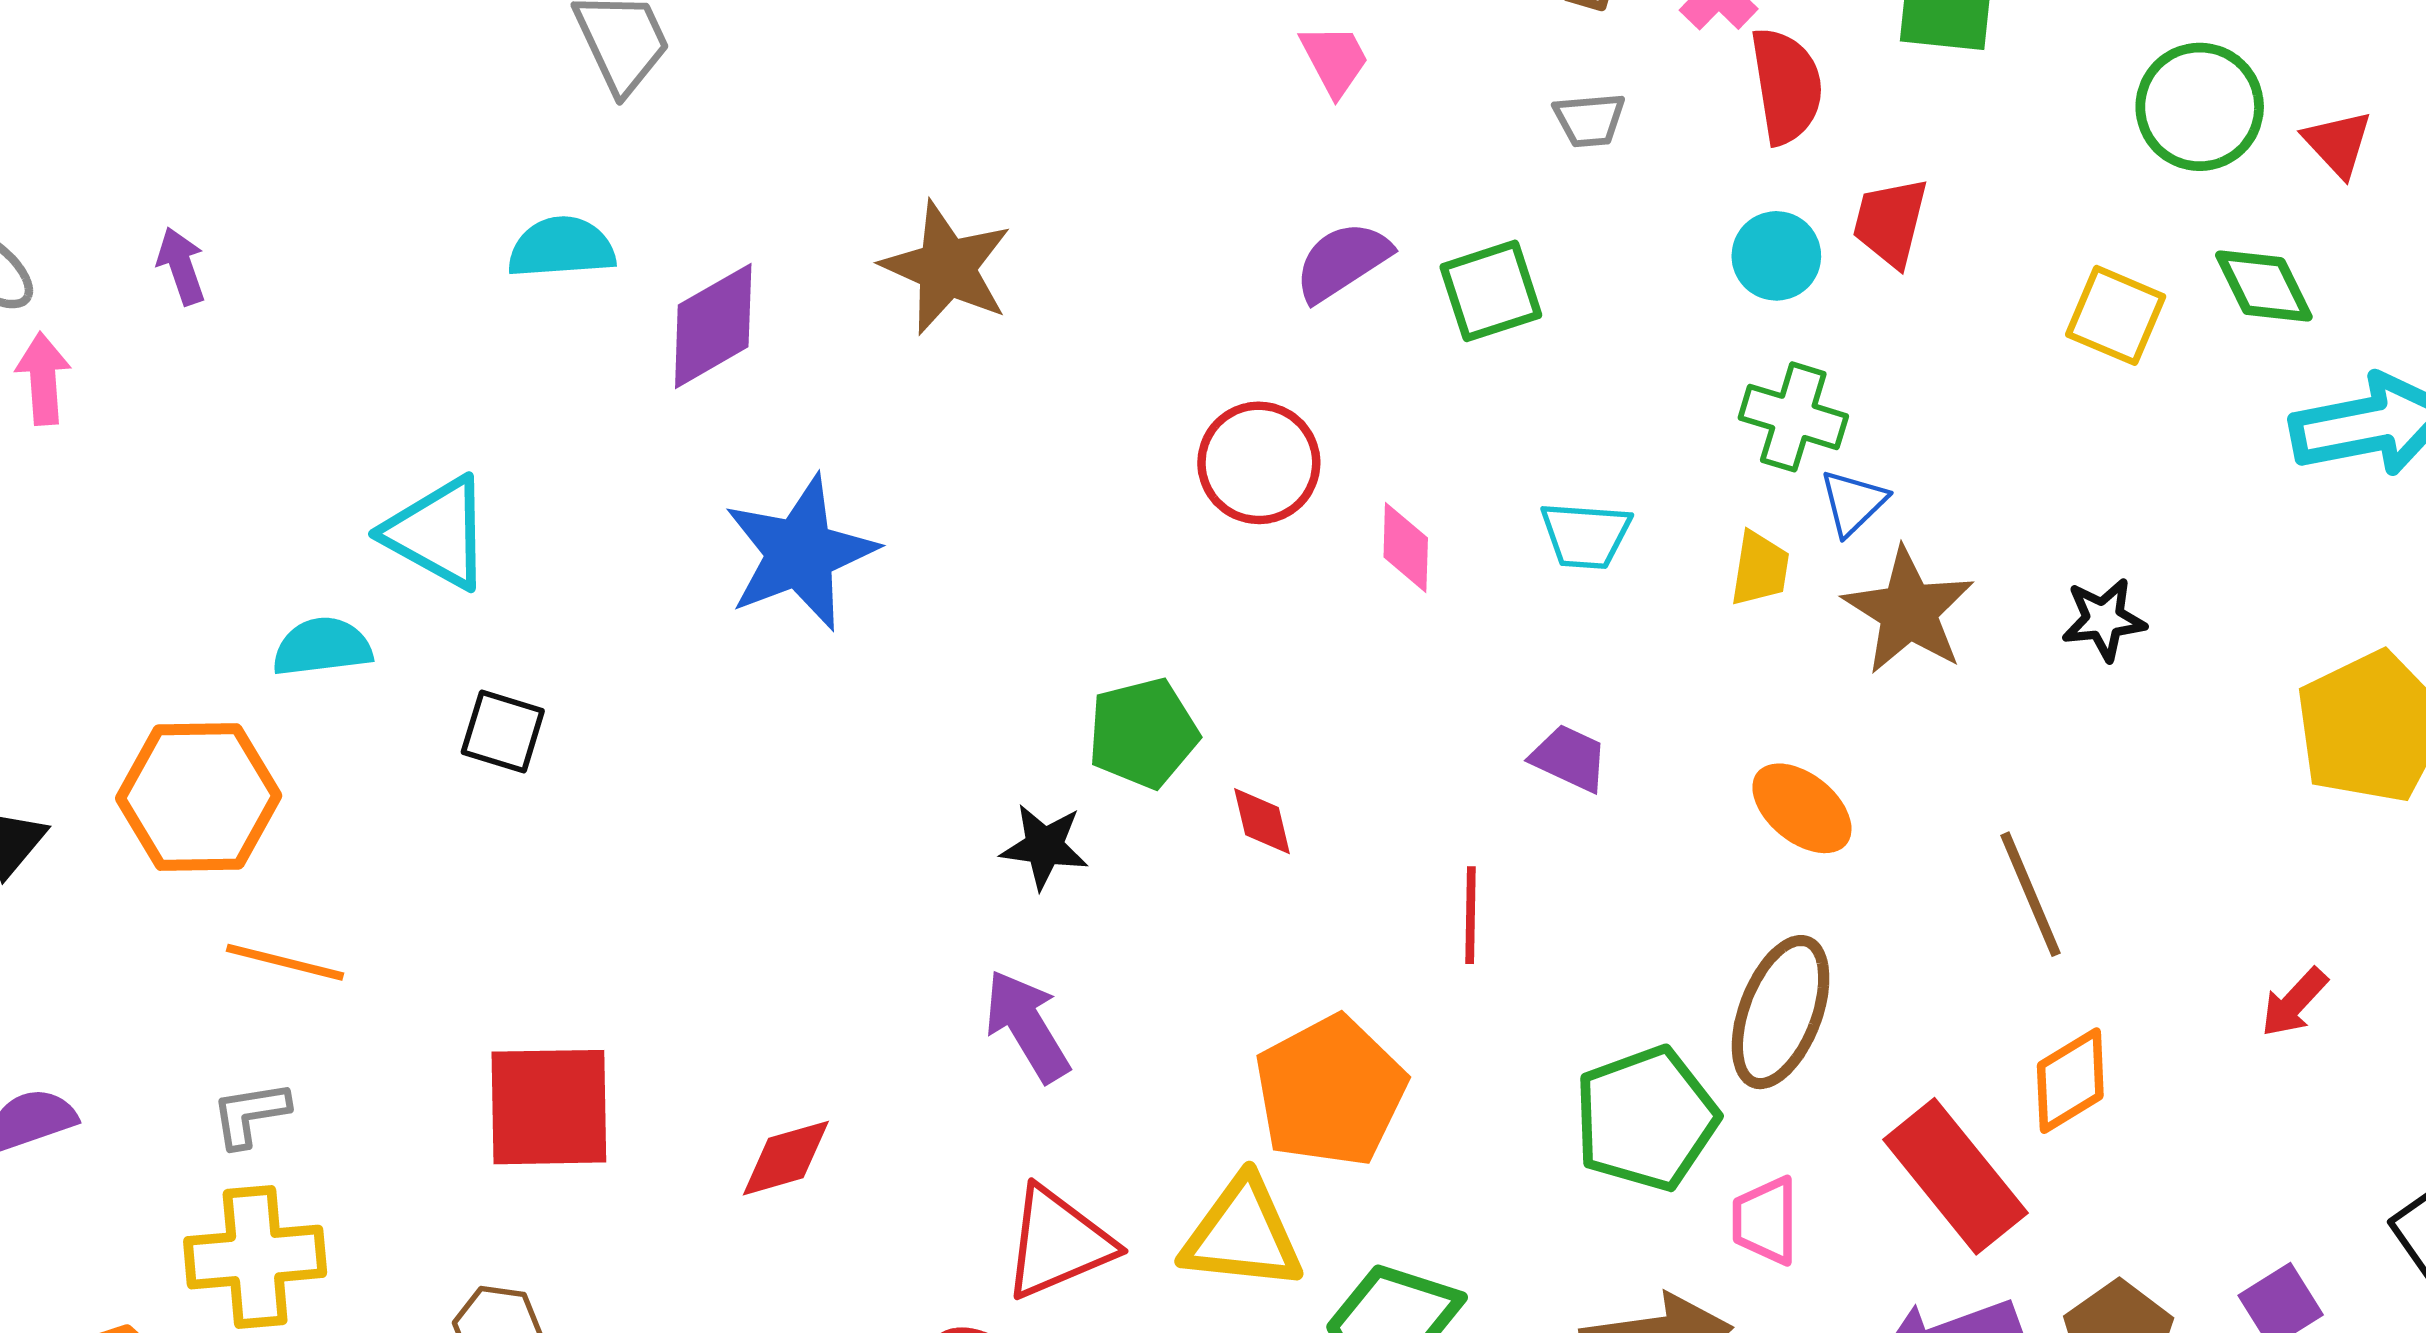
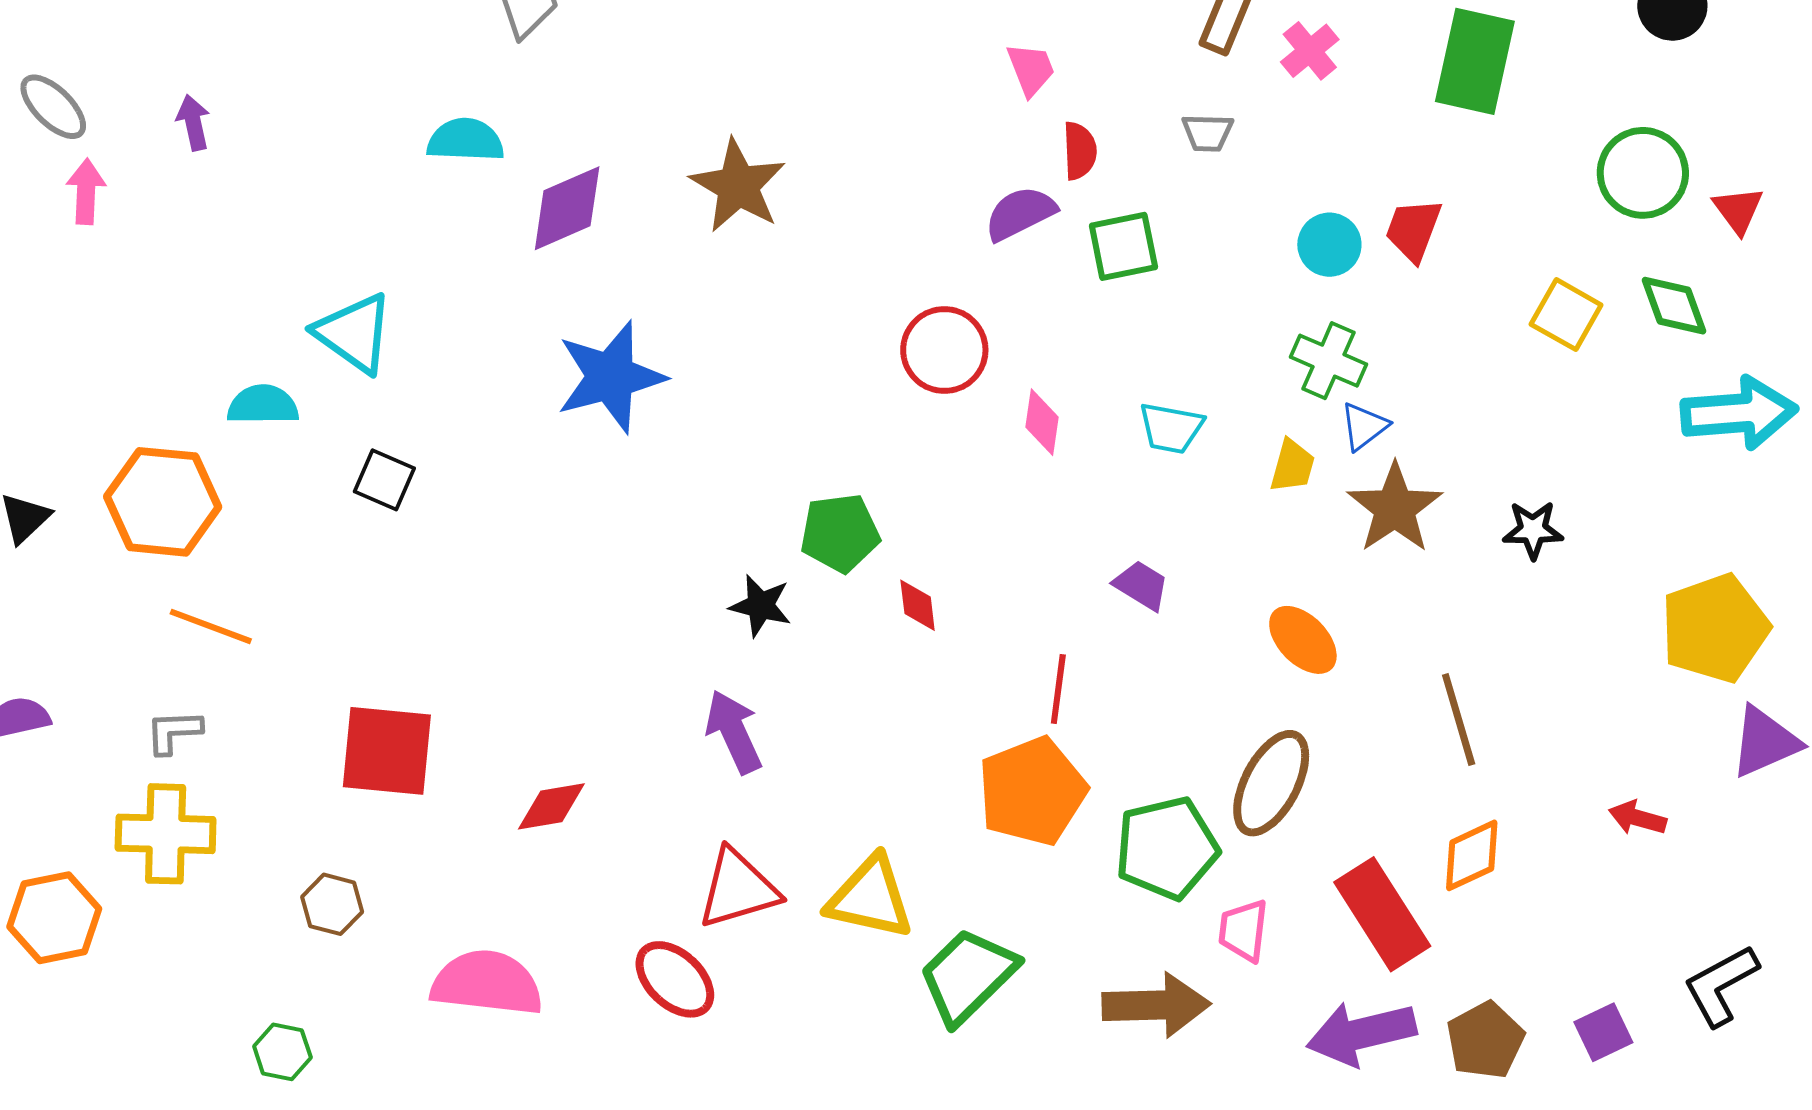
red semicircle: (1786, 86) -> (1080, 151), moved, size x0.7
red arrow: (2294, 1002) -> (1637, 818), turned 56
orange pentagon: (1330, 1091) -> (1032, 791), moved

